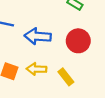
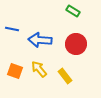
yellow arrow: (37, 69) -> (39, 69), turned 48

